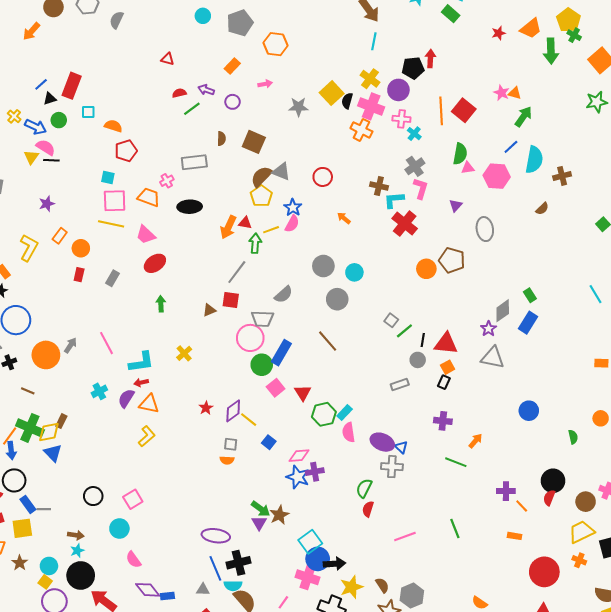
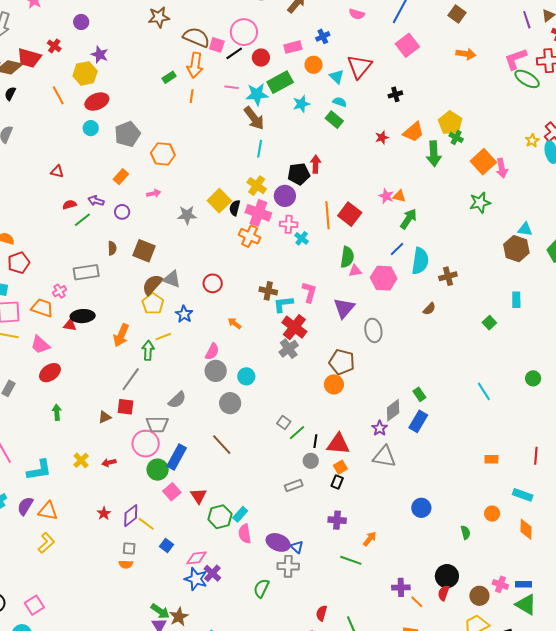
gray cross: (415, 166) -> (289, 349), moved
purple triangle: (456, 205) -> (344, 308), size x1.6
red triangle: (245, 223) -> (70, 325), moved
pink semicircle: (292, 224) -> (212, 352), moved
orange circle: (426, 269) -> (334, 384), moved
red arrow: (141, 383) -> (109, 463), moved
purple cross: (315, 472) -> (212, 573), turned -36
red semicircle: (368, 509) -> (322, 613), moved

